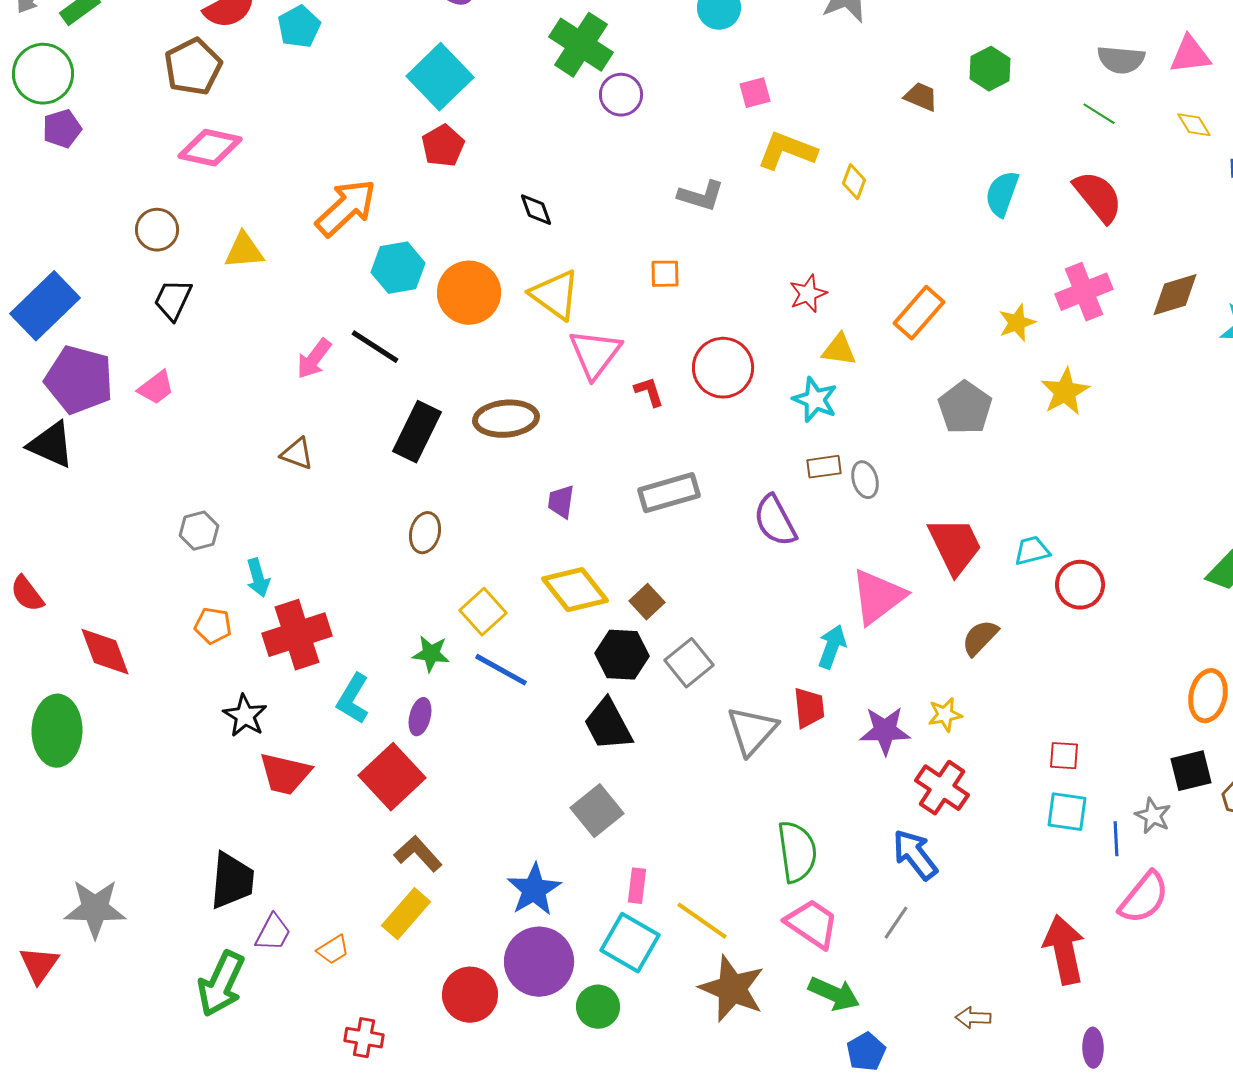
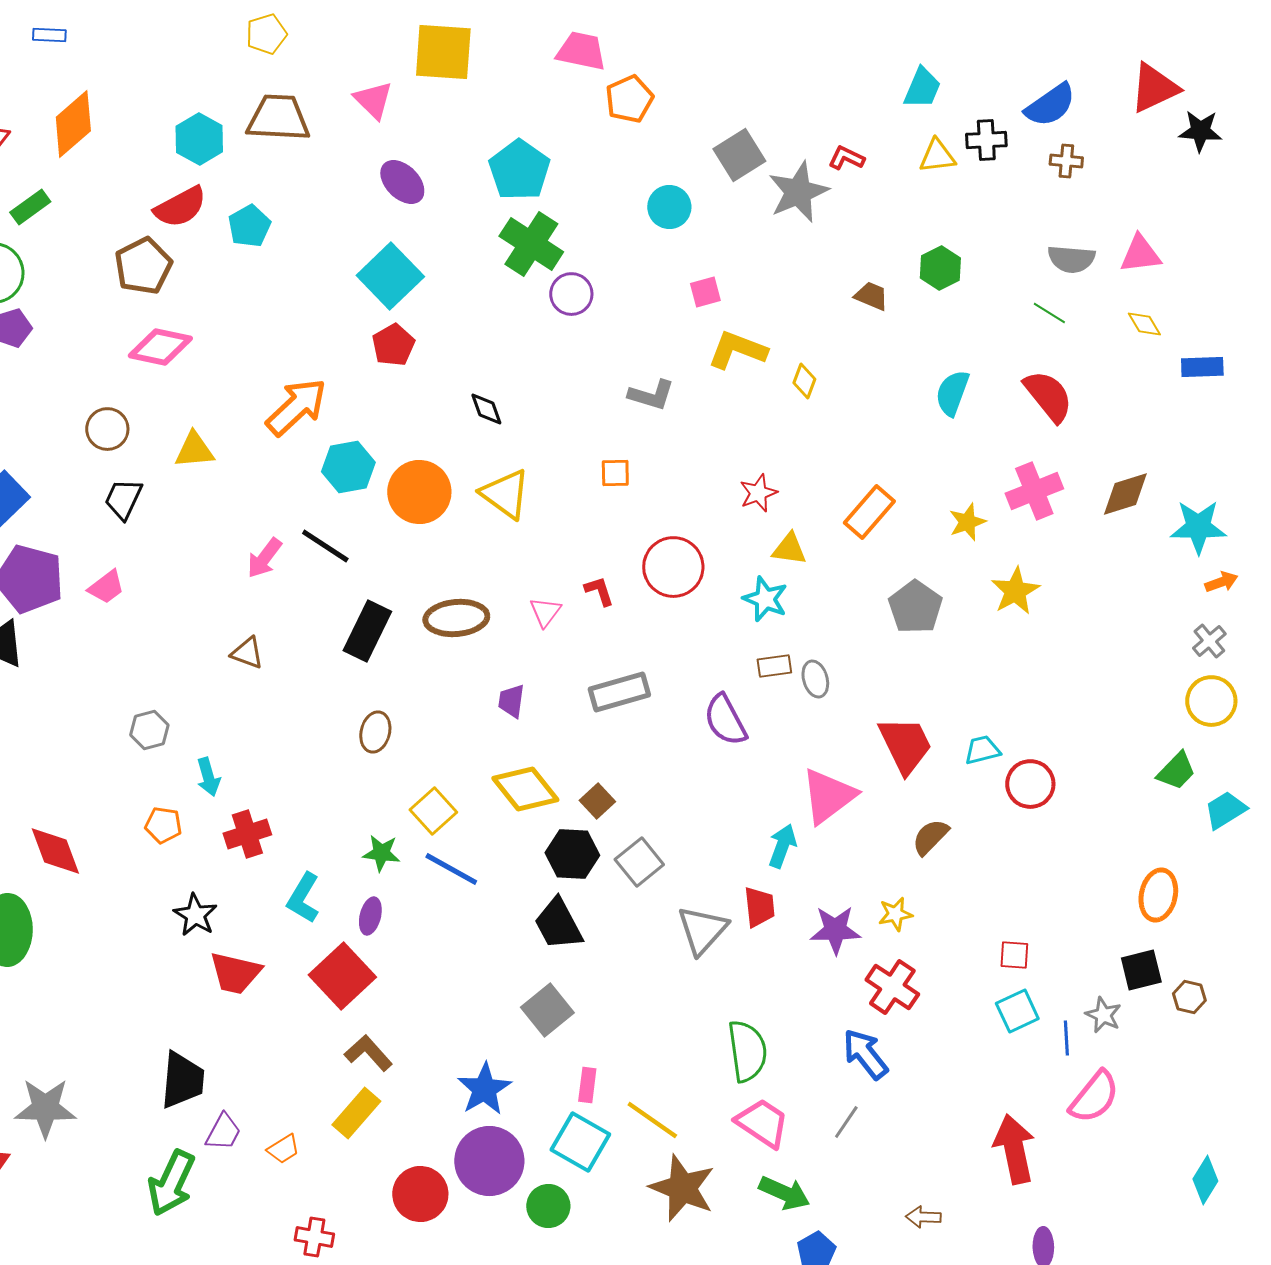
pink triangle: (595, 354) -> (545, 612), moved, size x0.6
red cross: (297, 635) -> (247, 834), size x0.7
cyan square: (1067, 812) -> (1017, 1011), turned -33

